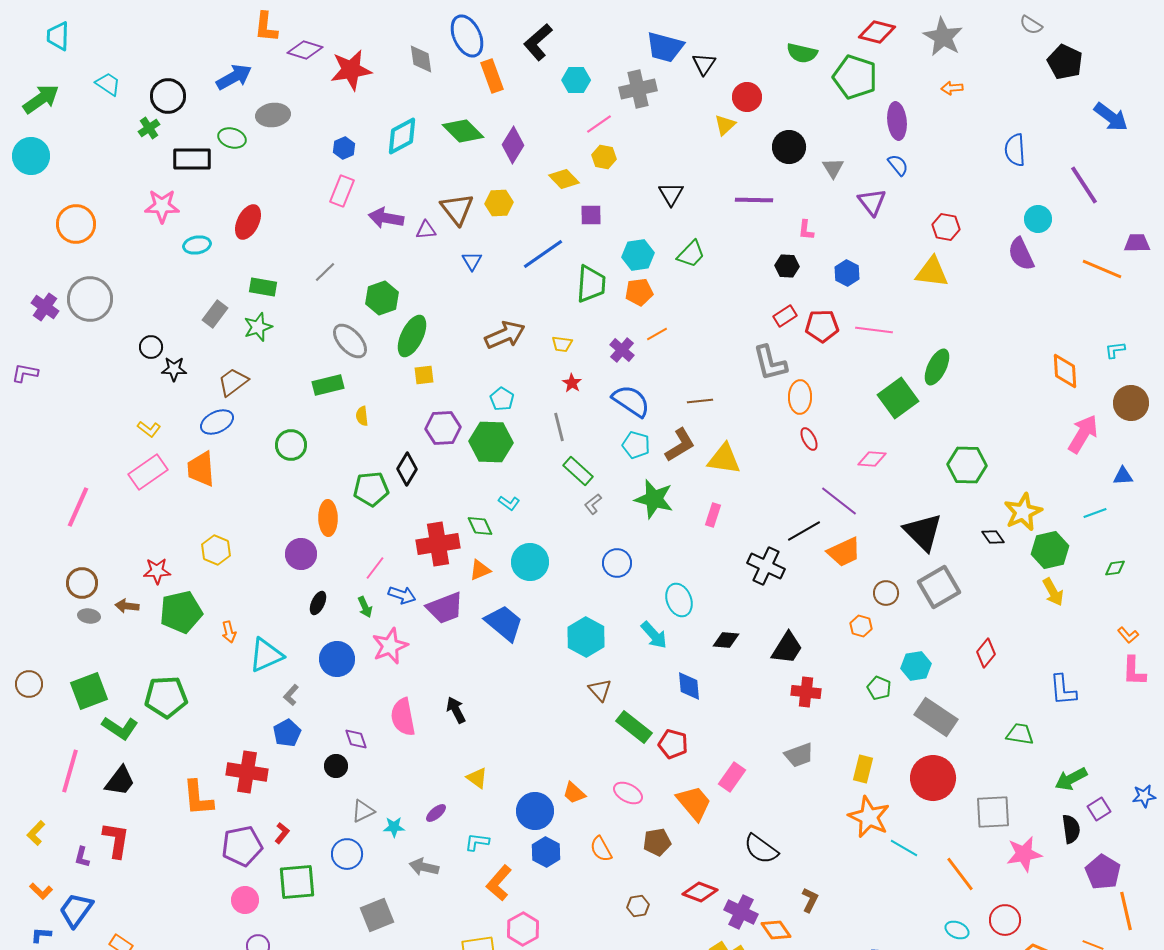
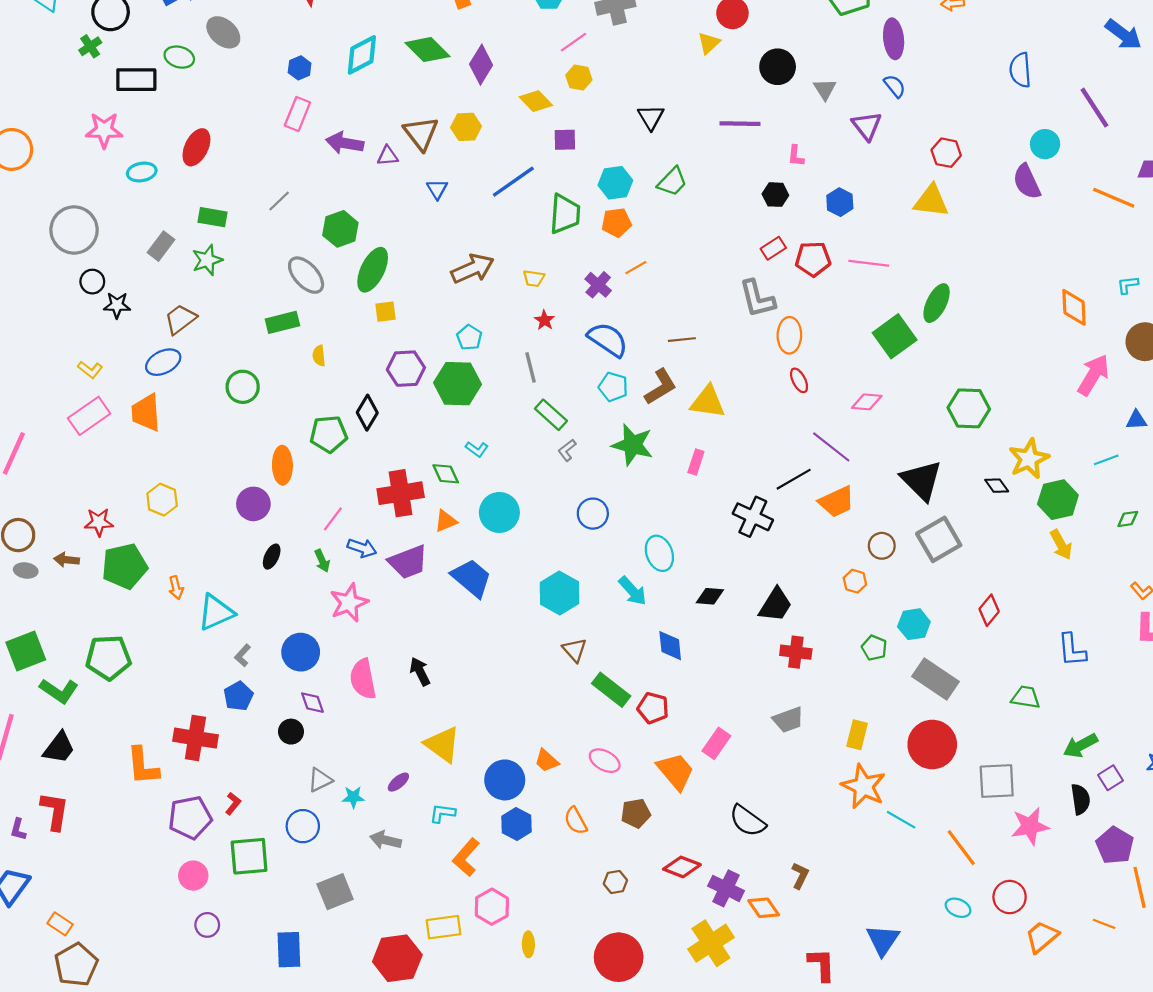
gray ellipse: (273, 115) -> (223, 32), turned 48
gray circle: (90, 299) -> (74, 230), moved
blue circle: (337, 659) -> (301, 652), moved
yellow triangle: (477, 778) -> (442, 744), size x1.6

